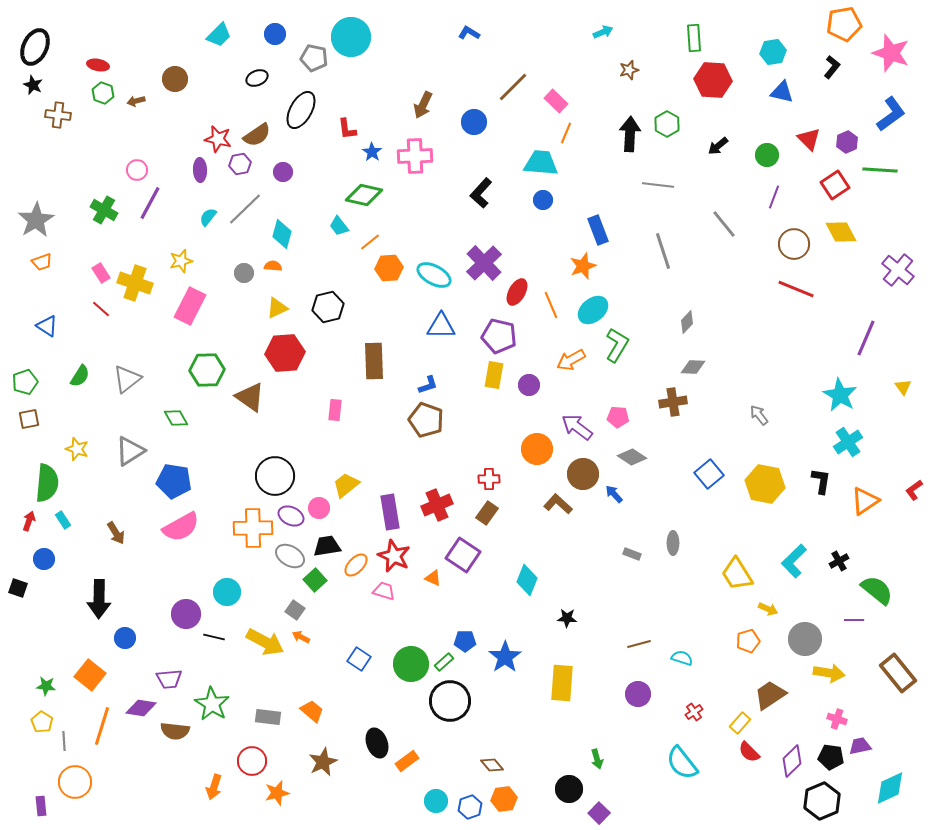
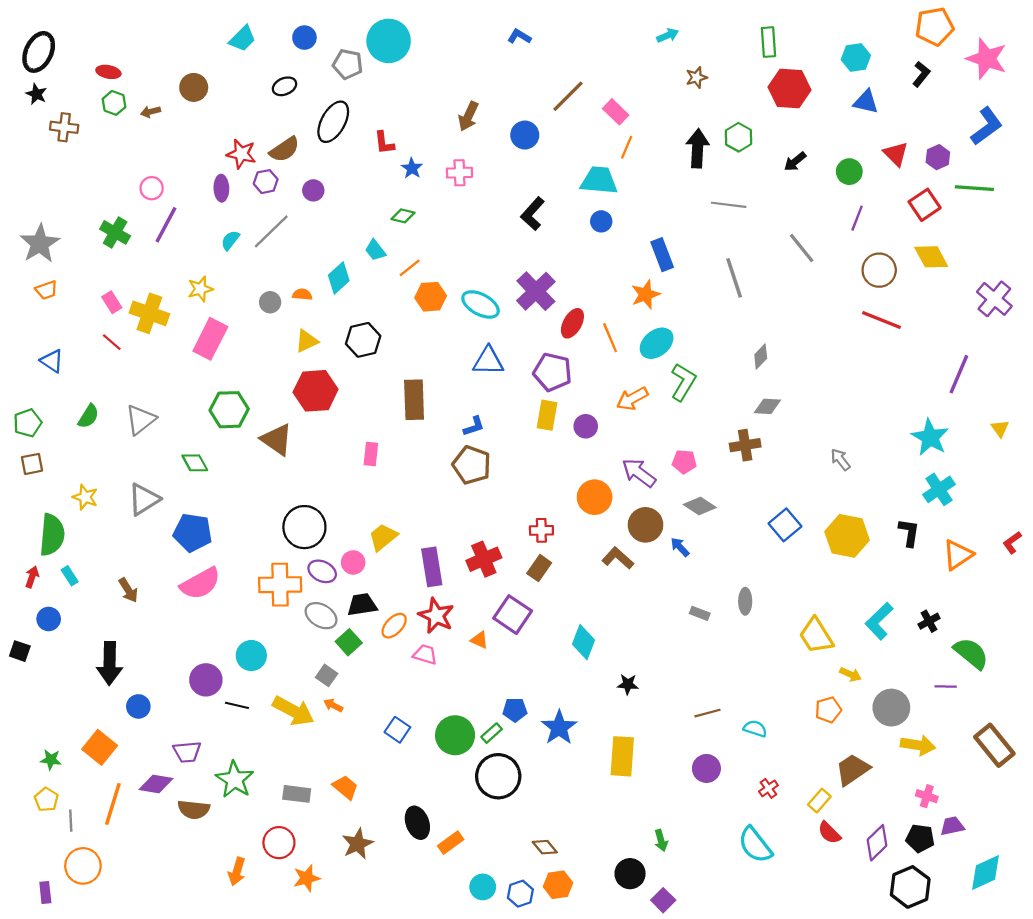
pink cross: (415, 156) -> (459, 173), size x0.7
green diamond: (364, 195) -> (403, 216), size x0.6
cyan diamond: (282, 234) -> (339, 278), moved, turned 32

